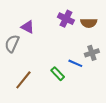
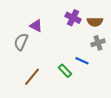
gray cross: (92, 53) -> (98, 43), moved

